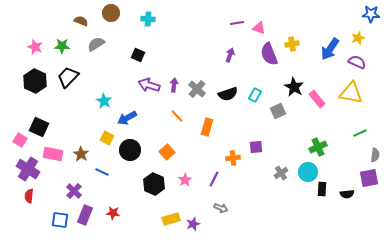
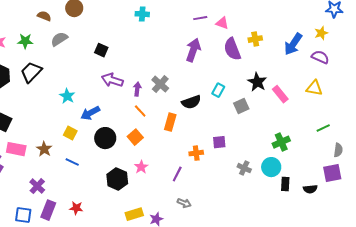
cyan cross: (148, 19) -> (142, 14), moved
purple arrow: (230, 55) -> (193, 50), size x1.6
purple arrow: (174, 85) -> (137, 89), moved
yellow triangle: (351, 93) -> (314, 88), size x0.7
black semicircle: (228, 94) -> (191, 102), moved
black circle: (130, 150) -> (105, 138), moved
orange square: (167, 152) -> (135, 137), moved
blue line: (102, 172) -> (72, 162), moved
gray cross: (281, 173) -> (244, 168), turned -32
pink star: (185, 180) -> (141, 167), moved

